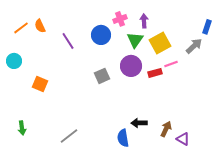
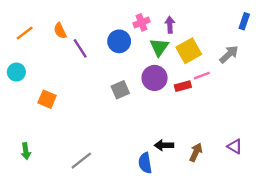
orange semicircle: (40, 26) -> (60, 31), moved
blue rectangle: (207, 27) -> (244, 21), moved
purple triangle: (183, 139) -> (235, 146), moved

